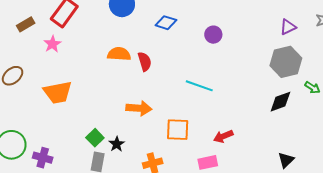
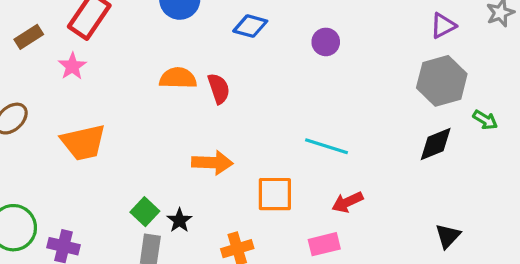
cyan line: (199, 86) -> (327, 146), moved

